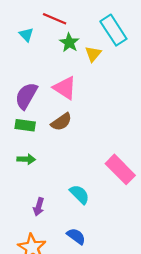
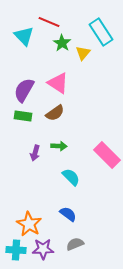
cyan triangle: (26, 35) -> (24, 36), size x1.5
green arrow: (26, 159) -> (59, 146), moved
purple arrow: (39, 207) -> (35, 153), moved

